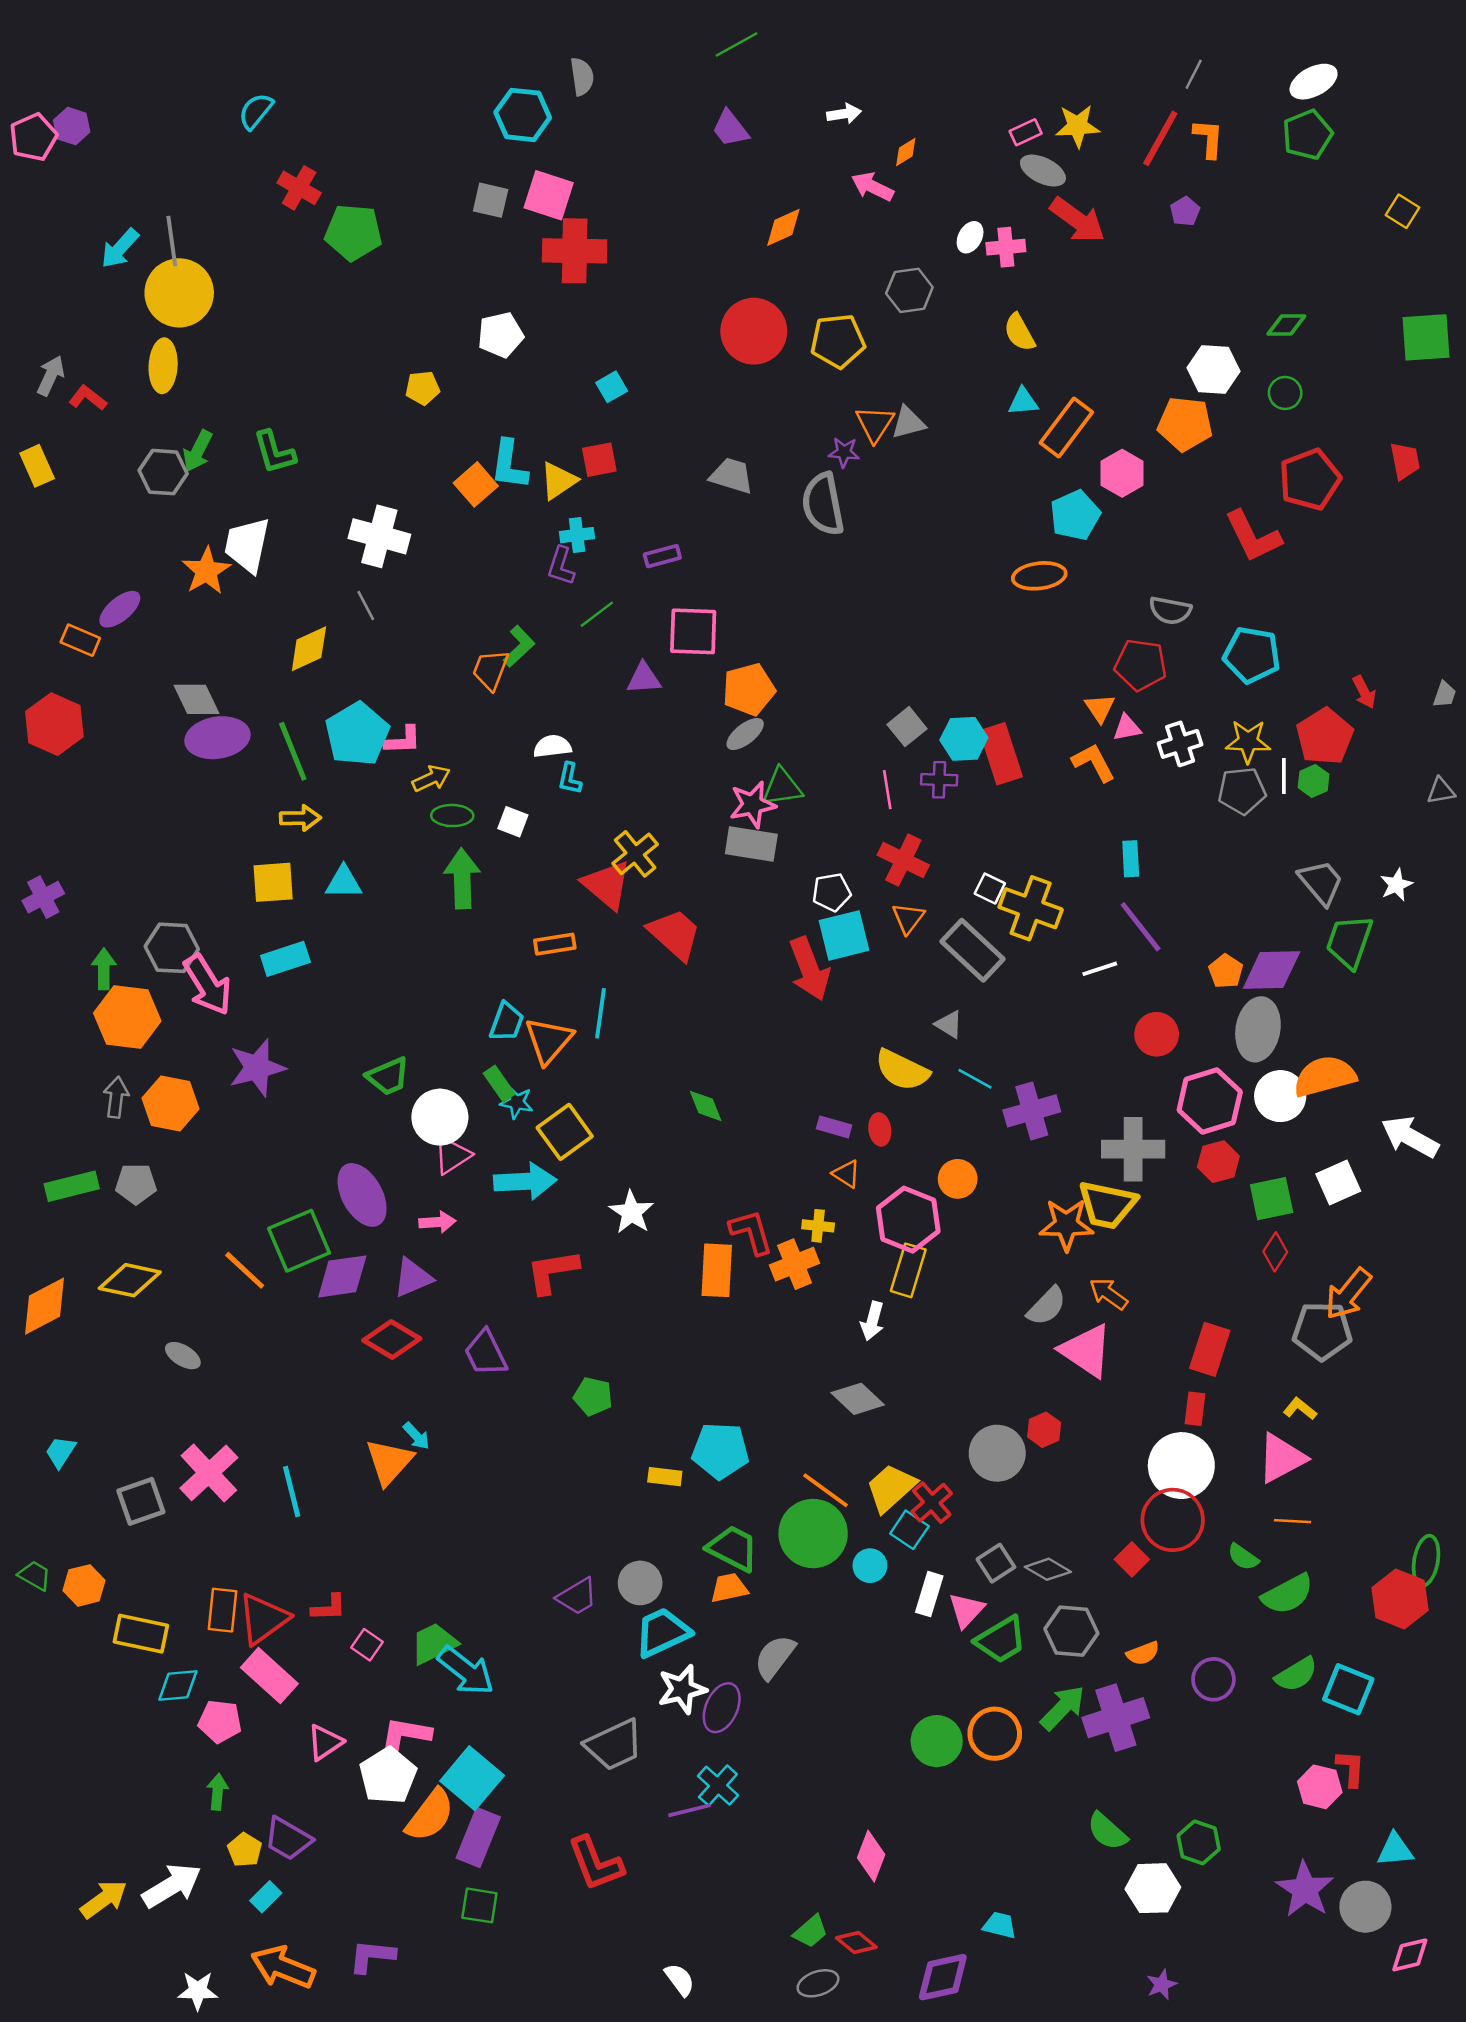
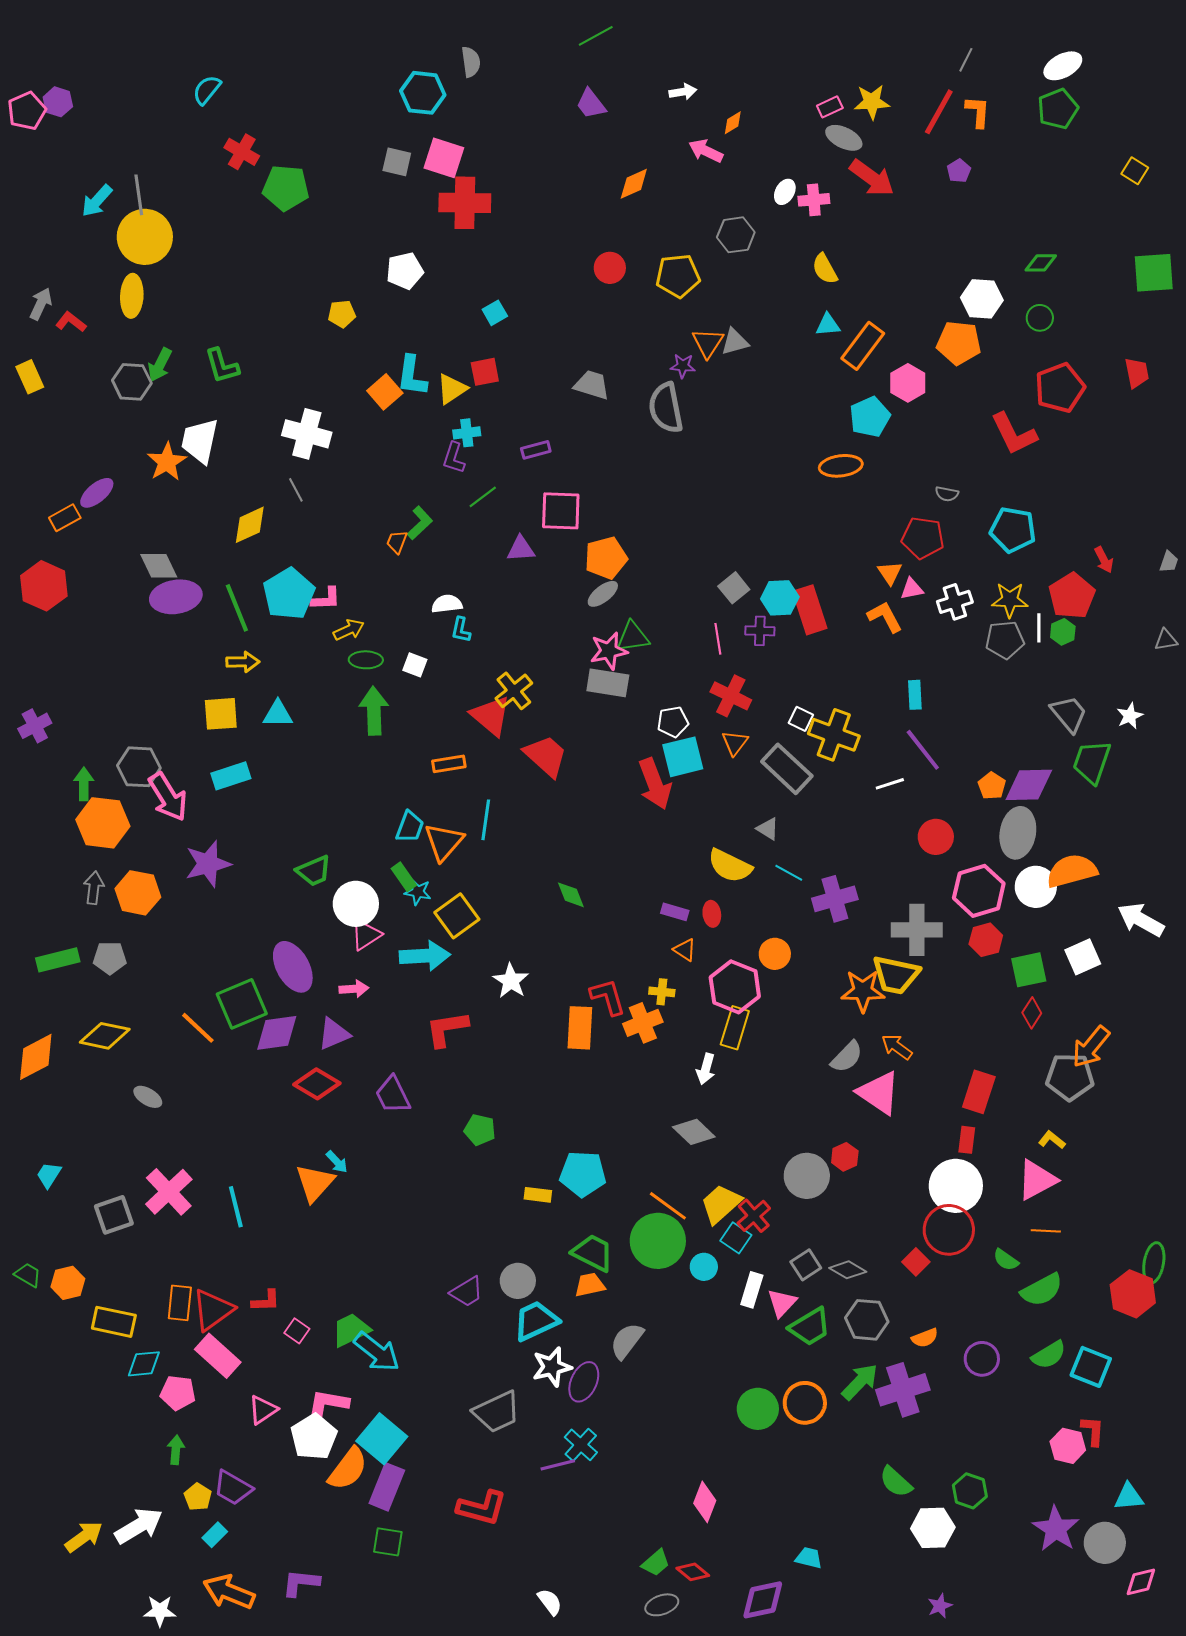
red circle: (754, 331) -> (610, 268), size x0.6
gray semicircle: (1170, 610) -> (947, 494), size x0.7
orange rectangle: (80, 640) -> (65, 518), turned -52
orange trapezoid: (491, 670) -> (397, 542), size x0.7
red L-shape: (596, 1863) -> (482, 1508), turned -54

